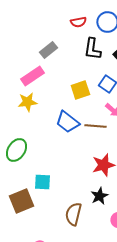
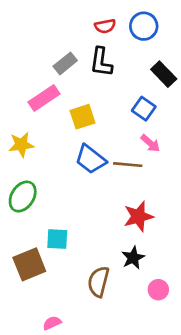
black L-shape: (92, 49) -> (101, 62), moved
yellow square: (80, 90) -> (83, 117), moved
yellow star: (27, 102) -> (21, 145), moved

